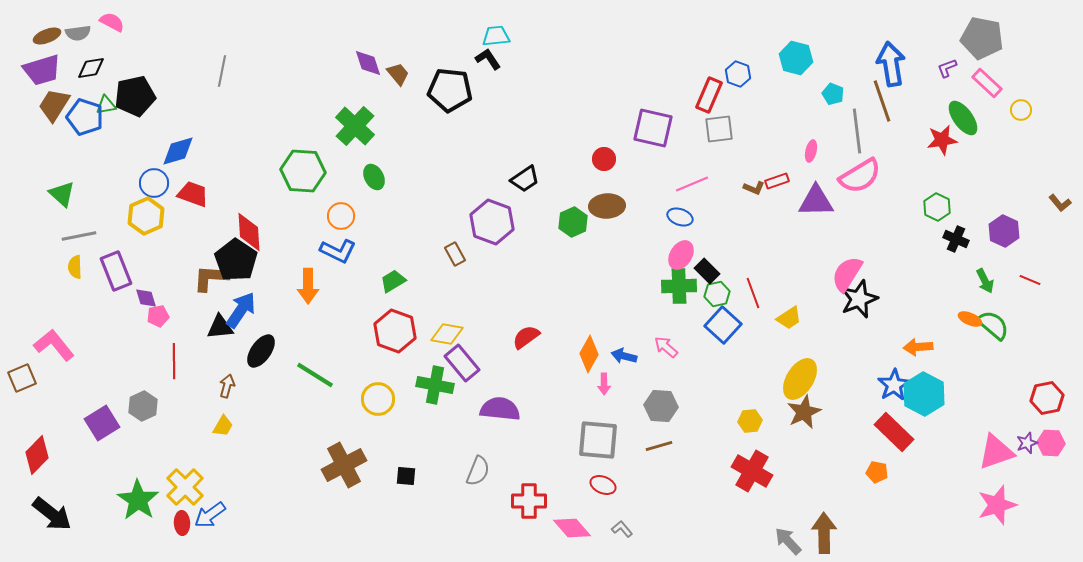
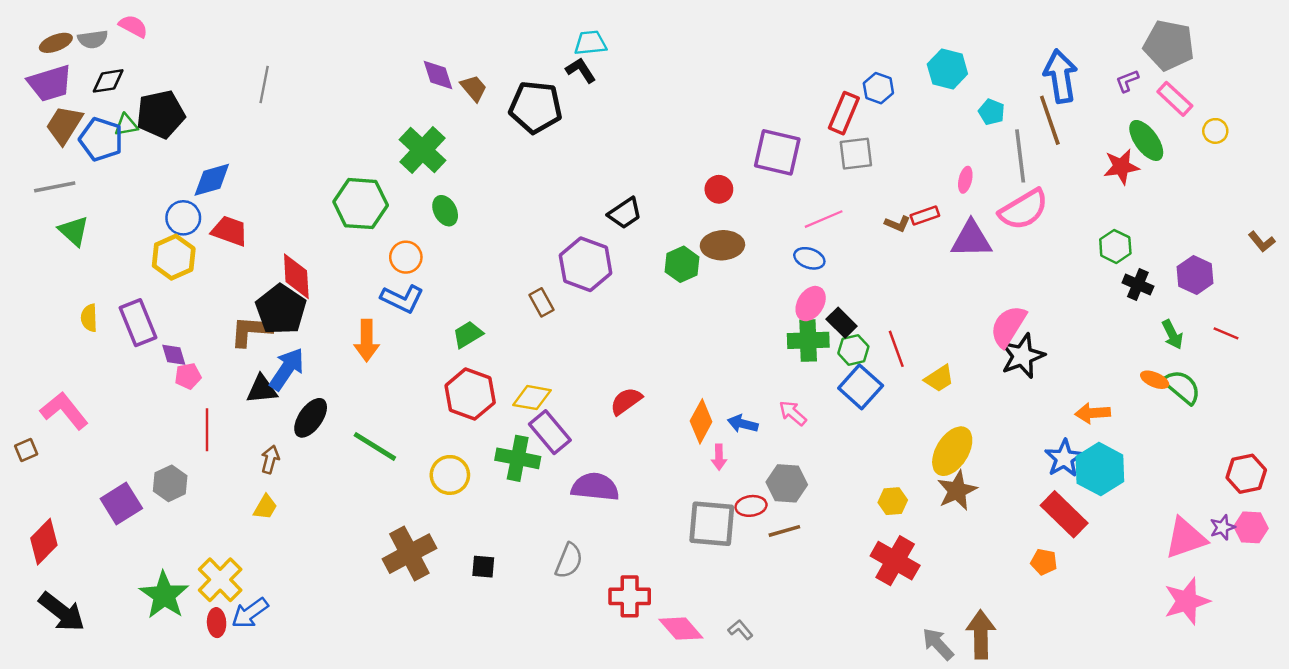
gray line: (79, 236) -> (55, 187), moved
brown square: (22, 378) -> (26, 450), size x0.7
red ellipse: (603, 485) -> (751, 506), moved, turned -30

